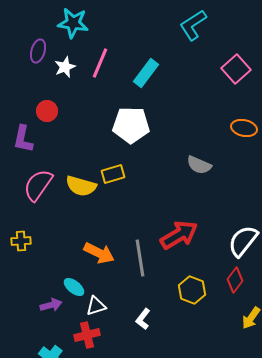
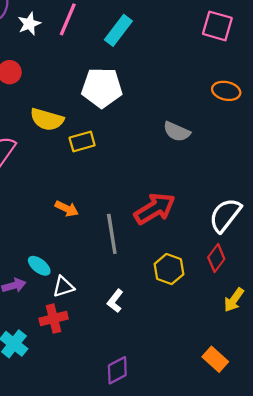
pink square: (236, 69) -> (217, 26), turned -32
yellow semicircle: (81, 186) -> (47, 119), moved
orange arrow: (99, 253) -> (67, 209), moved, size x0.7

